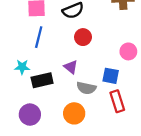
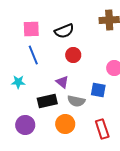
blue line: (39, 37) -> (33, 55), turned -36
black rectangle: (42, 80) -> (47, 101), moved
red rectangle: (117, 101) -> (102, 129), moved

